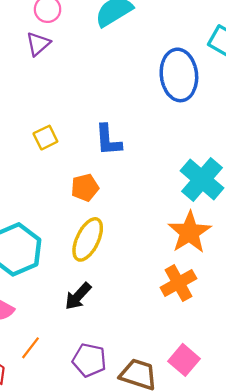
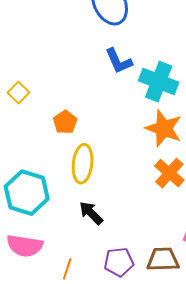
blue L-shape: (108, 140) -> (119, 61), moved
black arrow: (78, 296) -> (91, 213), turned 112

